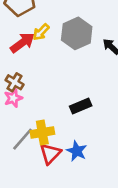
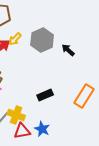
yellow cross: (42, 132) -> (16, 115), turned 30
red triangle: (50, 154) -> (22, 131), turned 36

